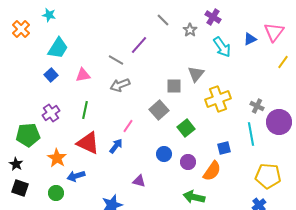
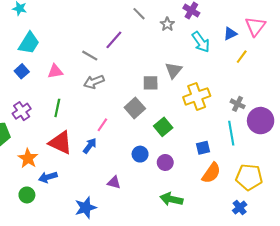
yellow line: (283, 62) -> (242, 57), moved
orange semicircle: (212, 171) -> (211, 173), moved

